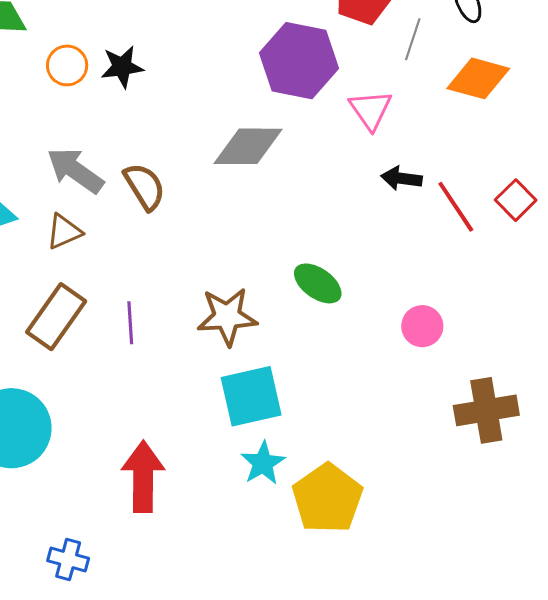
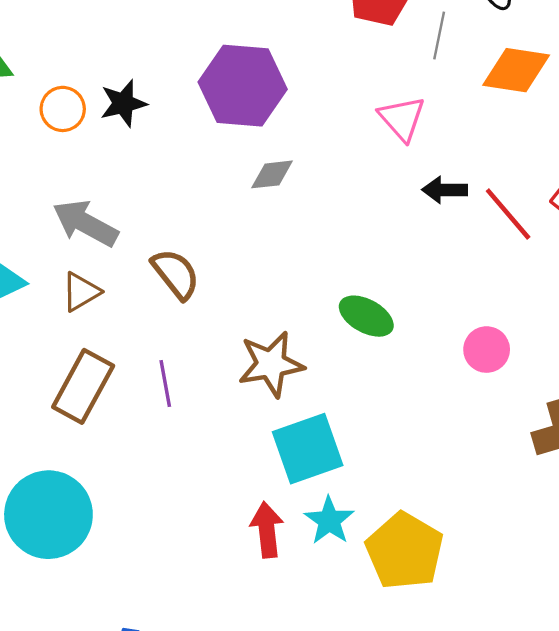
purple hexagon: (299, 61) -> (243, 86), moved
gray diamond: (248, 146) -> (272, 174), size x0.6
brown semicircle: (145, 187) -> (176, 274), moved
red arrow: (143, 477) -> (267, 530), moved, size x0.7

